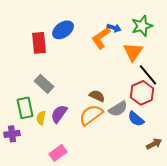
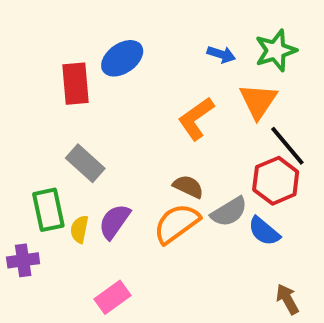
orange L-shape: (101, 38) -> (196, 119), moved
brown arrow: (154, 144) -> (287, 299), moved, turned -91

